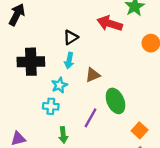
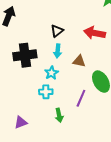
red arrow: (110, 23) -> (95, 33), moved
brown triangle: (93, 75) -> (79, 61), turned 40

